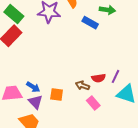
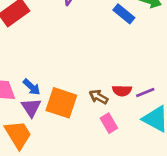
purple line: (116, 76) -> (145, 93), turned 32
orange square: (57, 95) -> (61, 103), size x1.6

